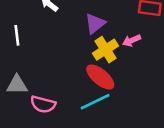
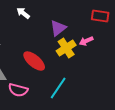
red ellipse: (100, 77) -> (34, 61), moved
cyan line: (95, 102) -> (58, 88), turned -30

